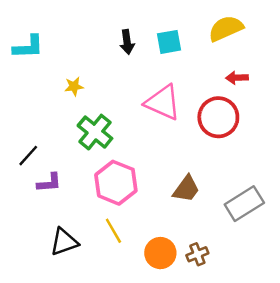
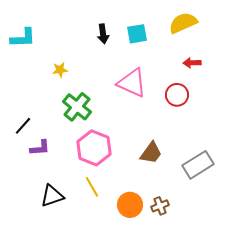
red circle: (218, 117) -> (177, 95), size x0.7

